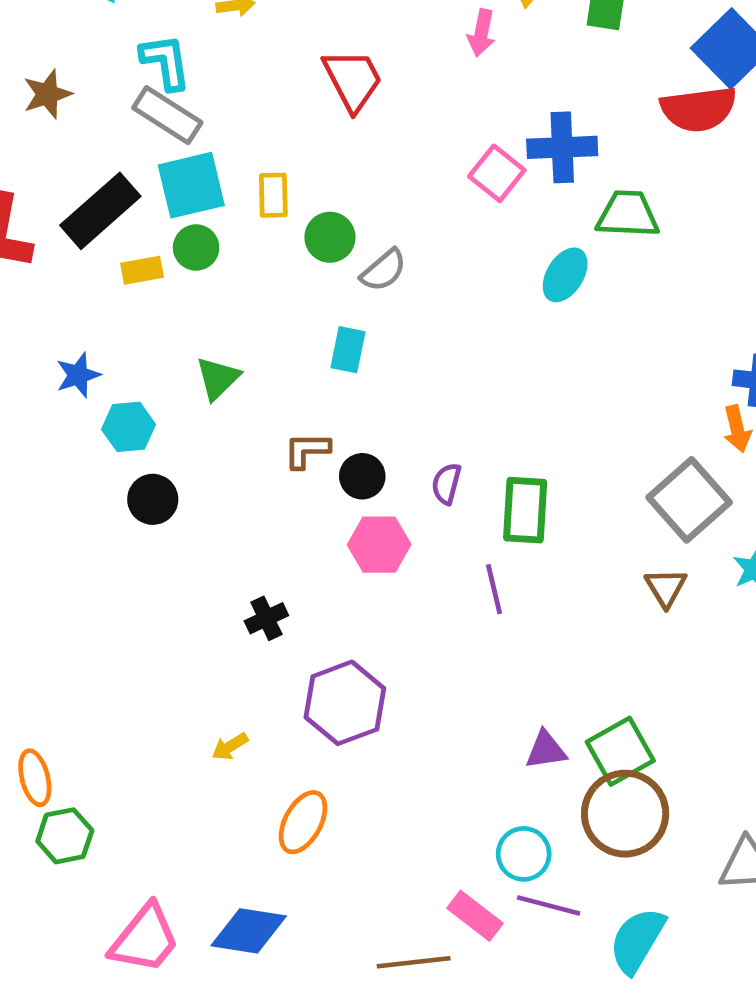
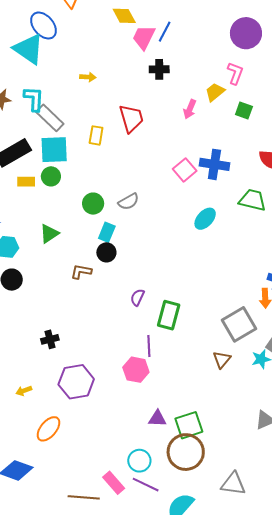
cyan L-shape: (166, 62) -> (34, 99), moved
yellow rectangle: (273, 195) -> (96, 135), moved
green trapezoid: (628, 214) -> (253, 200), moved
green circle: (330, 237) -> (93, 204), moved
black circle: (362, 476) -> (106, 252), moved
pink hexagon: (379, 545) -> (136, 370), moved

